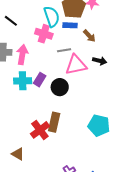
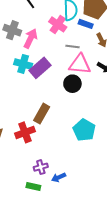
purple rectangle: (40, 80) -> (40, 68), size x1.5
black circle: (60, 87) -> (72, 84), moved
red cross: (40, 130) -> (25, 132), moved

